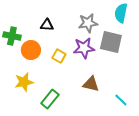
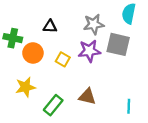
brown triangle: (91, 84) -> (87, 97), moved
cyan line: (121, 100) -> (129, 106), turned 48

